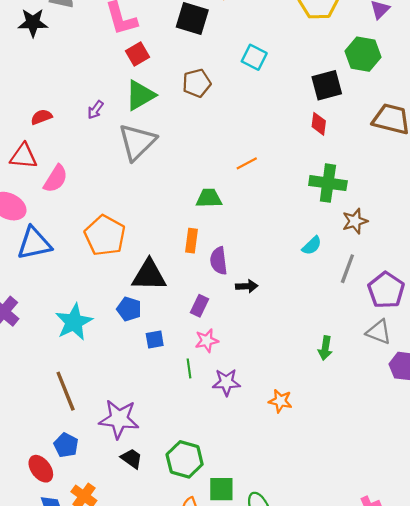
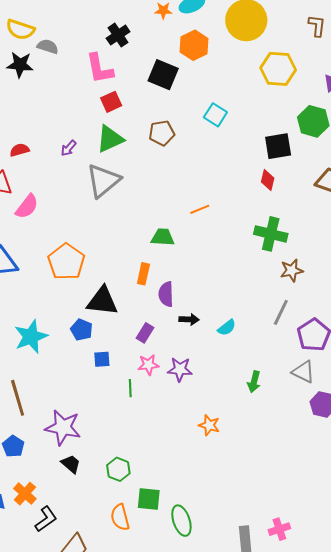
cyan semicircle: (312, 246) -> (227, 328), moved
purple star: (226, 382) -> (180, 369), moved
green hexagon: (185, 459) -> (118, 469), size x0.7

